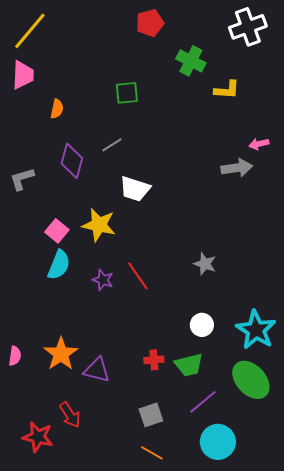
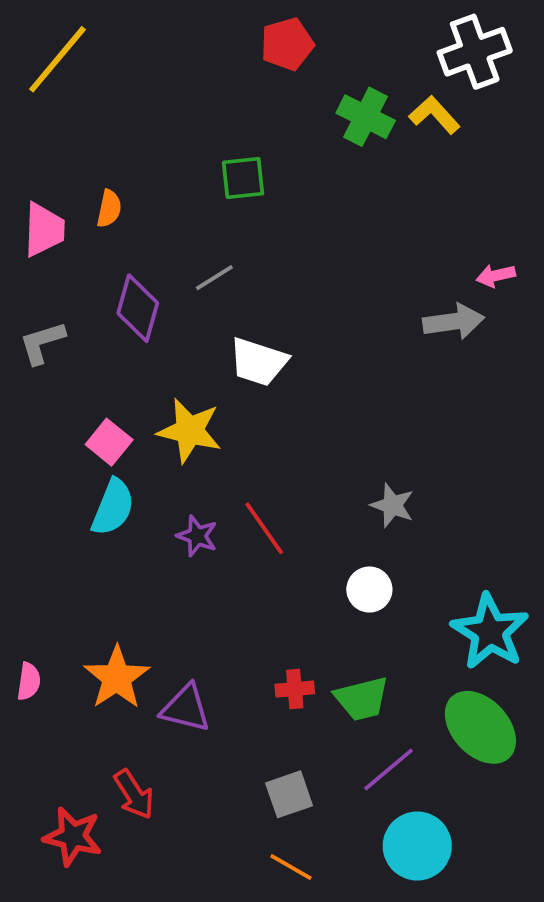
pink trapezoid: (23, 75) -> (44, 230), moved
yellow L-shape: (227, 90) -> (434, 115), moved, turned -136
white circle: (202, 325) -> (369, 590), moved

